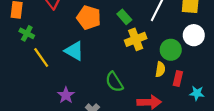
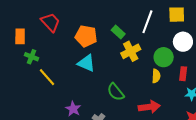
cyan triangle: (74, 51) -> (86, 63), moved
red rectangle: (178, 78) -> (183, 74), moved

